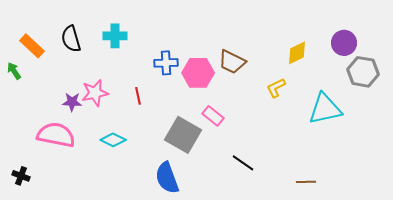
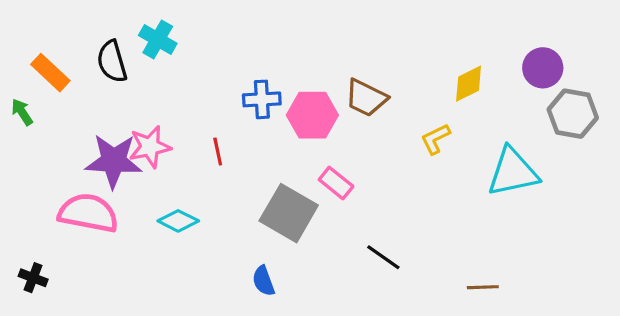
cyan cross: (115, 36) -> (158, 39), moved, turned 30
purple star: (72, 102) -> (114, 161), size x1.8
blue semicircle: (167, 178) -> (263, 281), size x0.6

